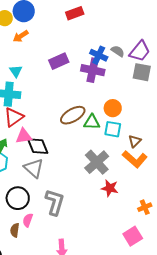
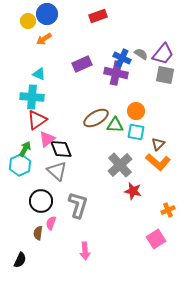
cyan triangle: (16, 71) -> (39, 74), turned -32
pink triangle: (24, 136) -> (47, 139), turned -30

